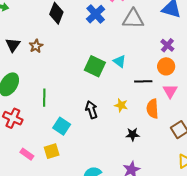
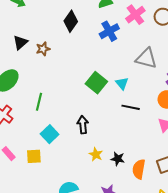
gray triangle: (133, 19) -> (146, 58), moved
black line: (143, 81) -> (131, 107), moved
yellow star: (121, 105) -> (96, 154), moved
orange semicircle: (153, 109) -> (139, 169), moved

